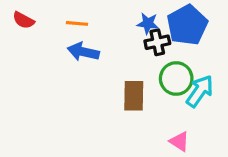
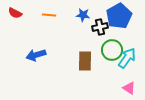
blue star: (148, 23) -> (83, 15), moved
blue arrow: (83, 52) -> (36, 55), moved, turned -30
pink triangle: (179, 141) -> (129, 88), moved

